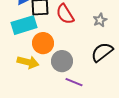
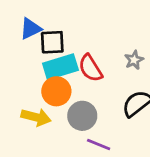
red semicircle: (65, 14) -> (90, 68), moved
cyan rectangle: (24, 25) -> (60, 67), moved

